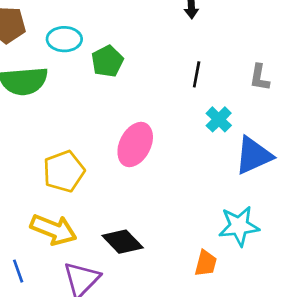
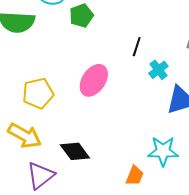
black line: (197, 74) -> (137, 47), moved

